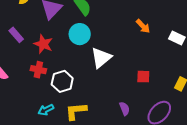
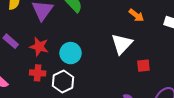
cyan circle: (80, 34) -> (71, 53), moved
white triangle: (101, 58) -> (122, 44), moved

